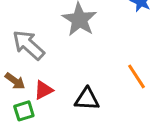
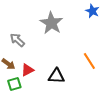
gray arrow: (28, 45) -> (17, 40), size x0.7

